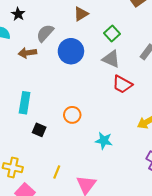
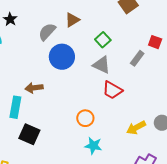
gray semicircle: (45, 33) -> (47, 32), moved
brown arrow: (27, 53) -> (34, 88), moved
orange circle: (72, 115) -> (85, 118), moved
black square: (39, 130) -> (29, 134), size x1.5

